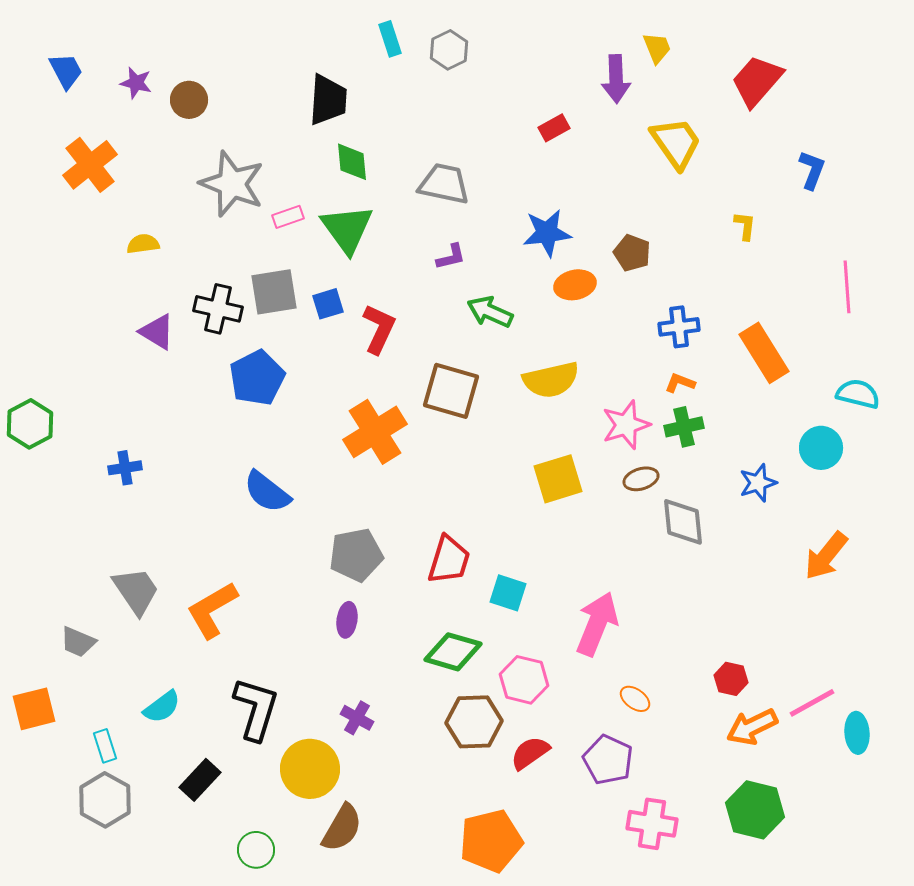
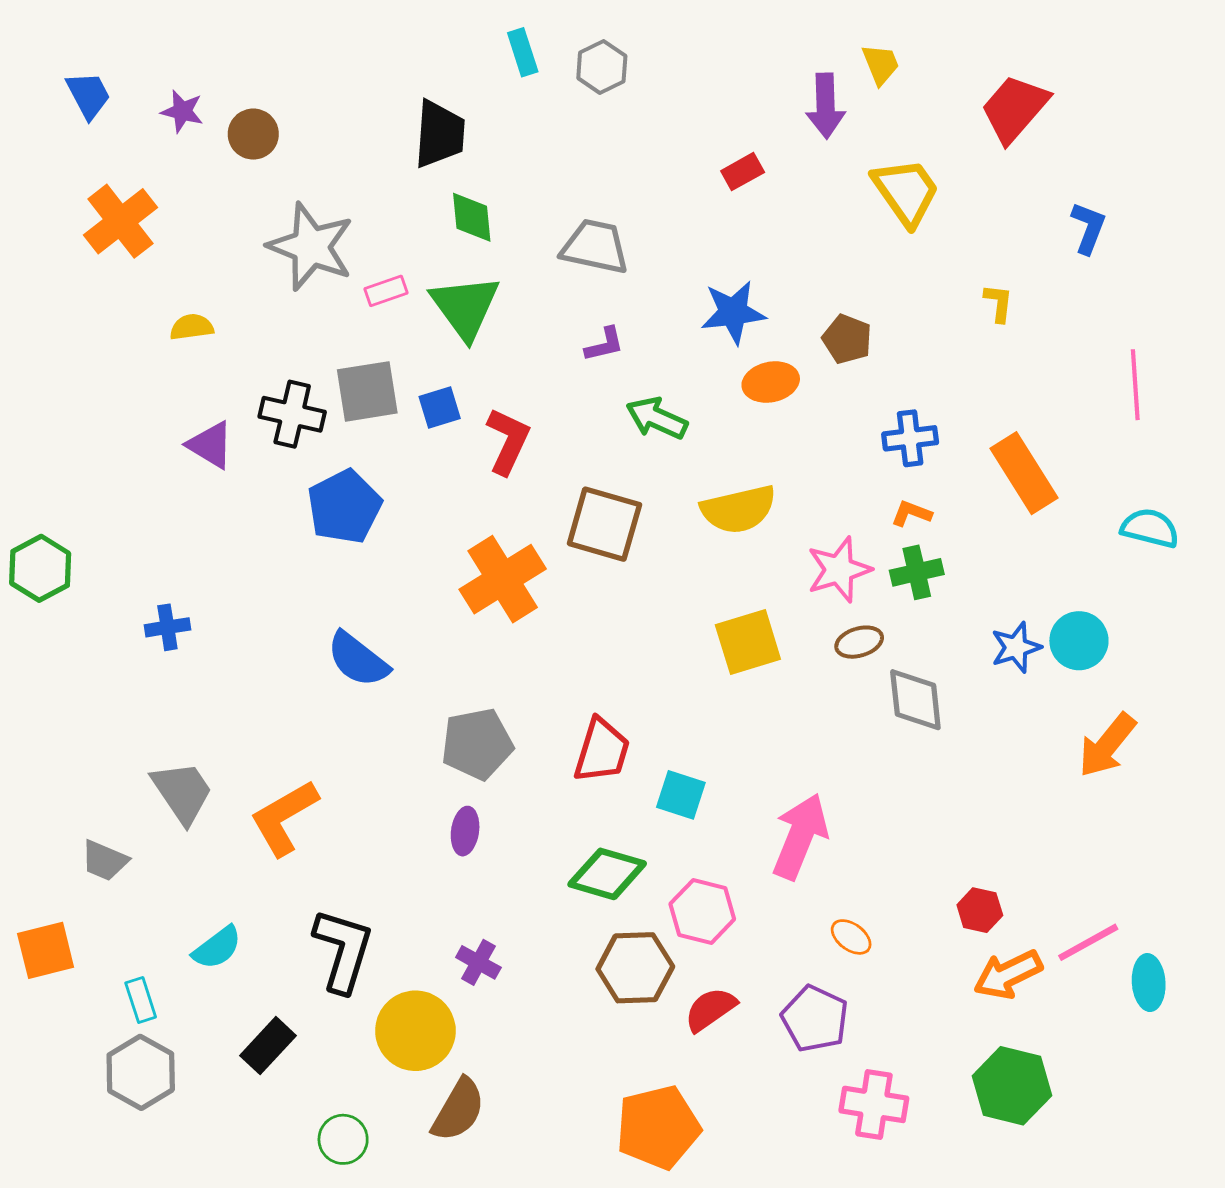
cyan circle: (821, 448) -> (1079, 641), moved

